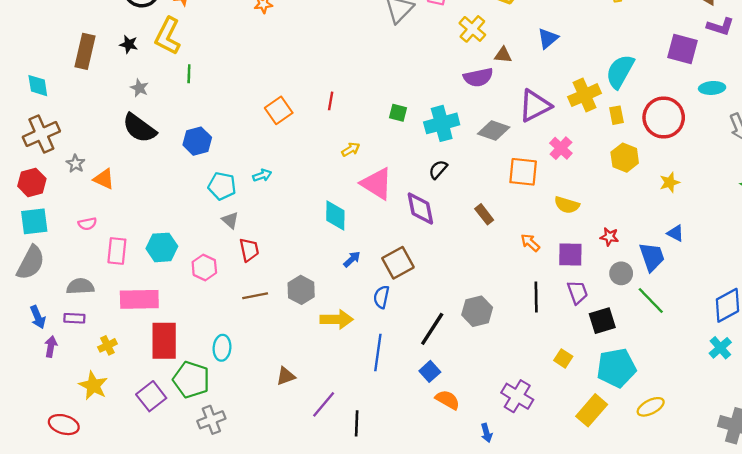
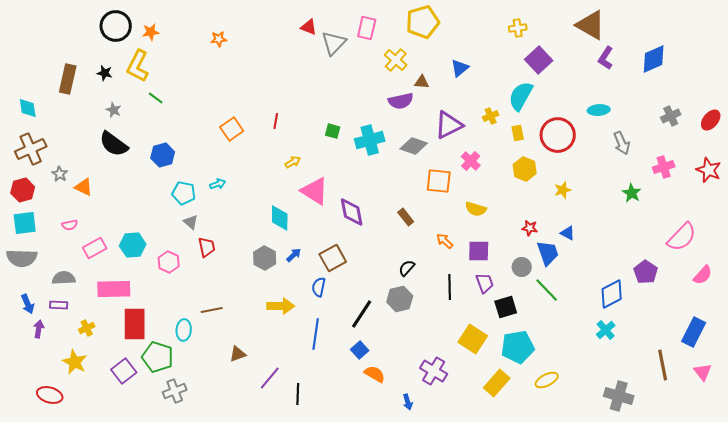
purple L-shape: (720, 27) -> (606, 58), turned 105
purple square: (683, 49) -> (539, 60), moved, turned 32
green line: (189, 74) -> (156, 98), turned -56
yellow cross: (585, 95) -> (491, 116), size x0.6
black semicircle: (438, 169) -> (407, 268), moved
red star: (609, 237) -> (530, 228), moved
pink rectangle: (117, 251) -> (95, 248), turned 55
gray semicircle: (31, 263) -> (22, 258), turned 64
gray hexagon: (301, 290) -> (265, 258), moved
brown line: (255, 296) -> (212, 310), moved
yellow square: (563, 358) -> (473, 339), size x1.8

